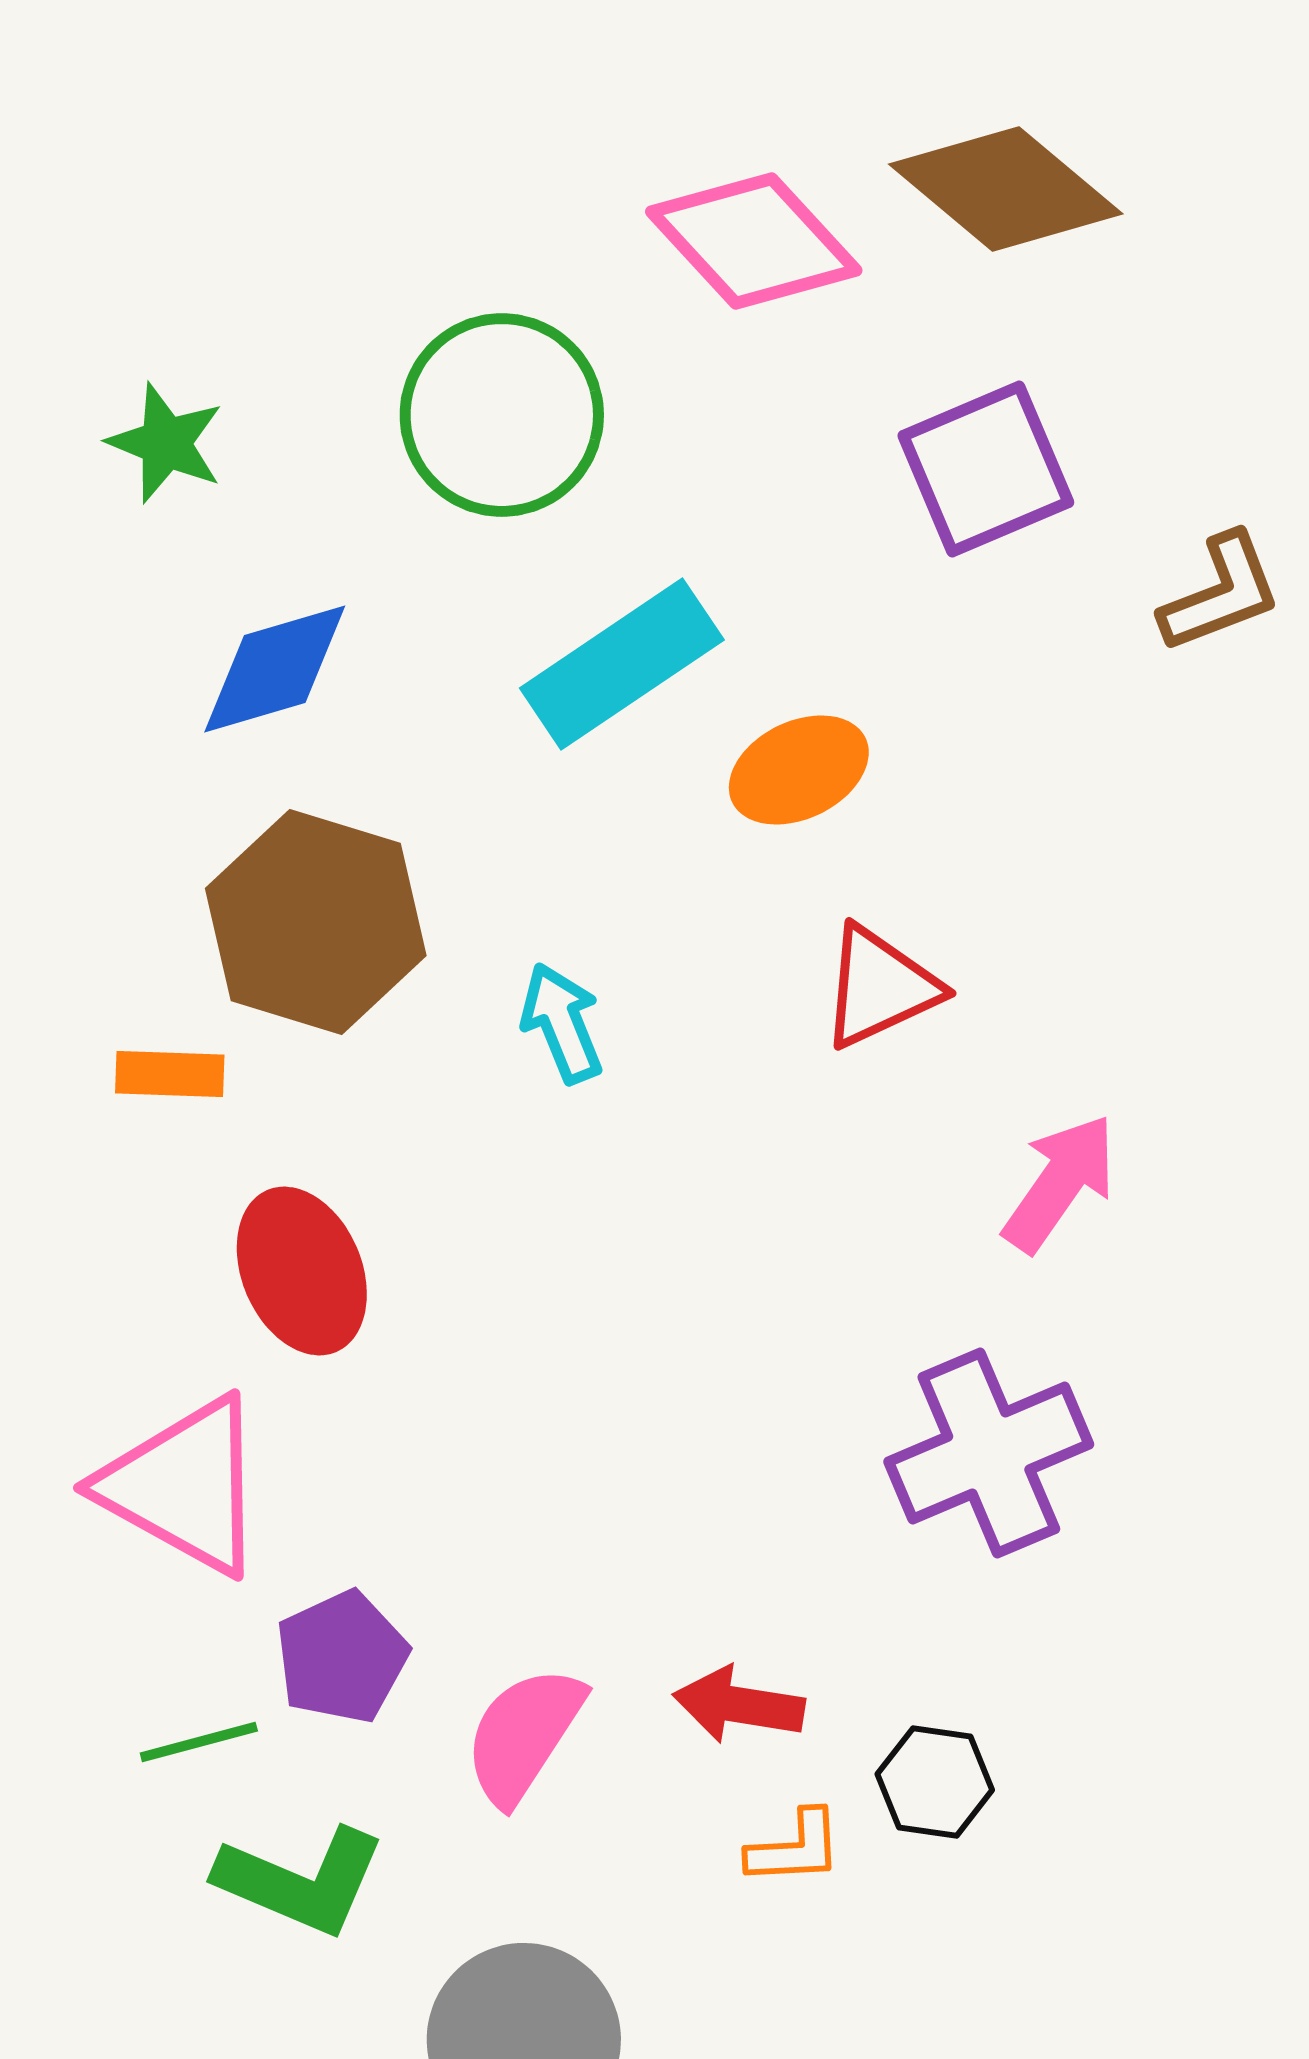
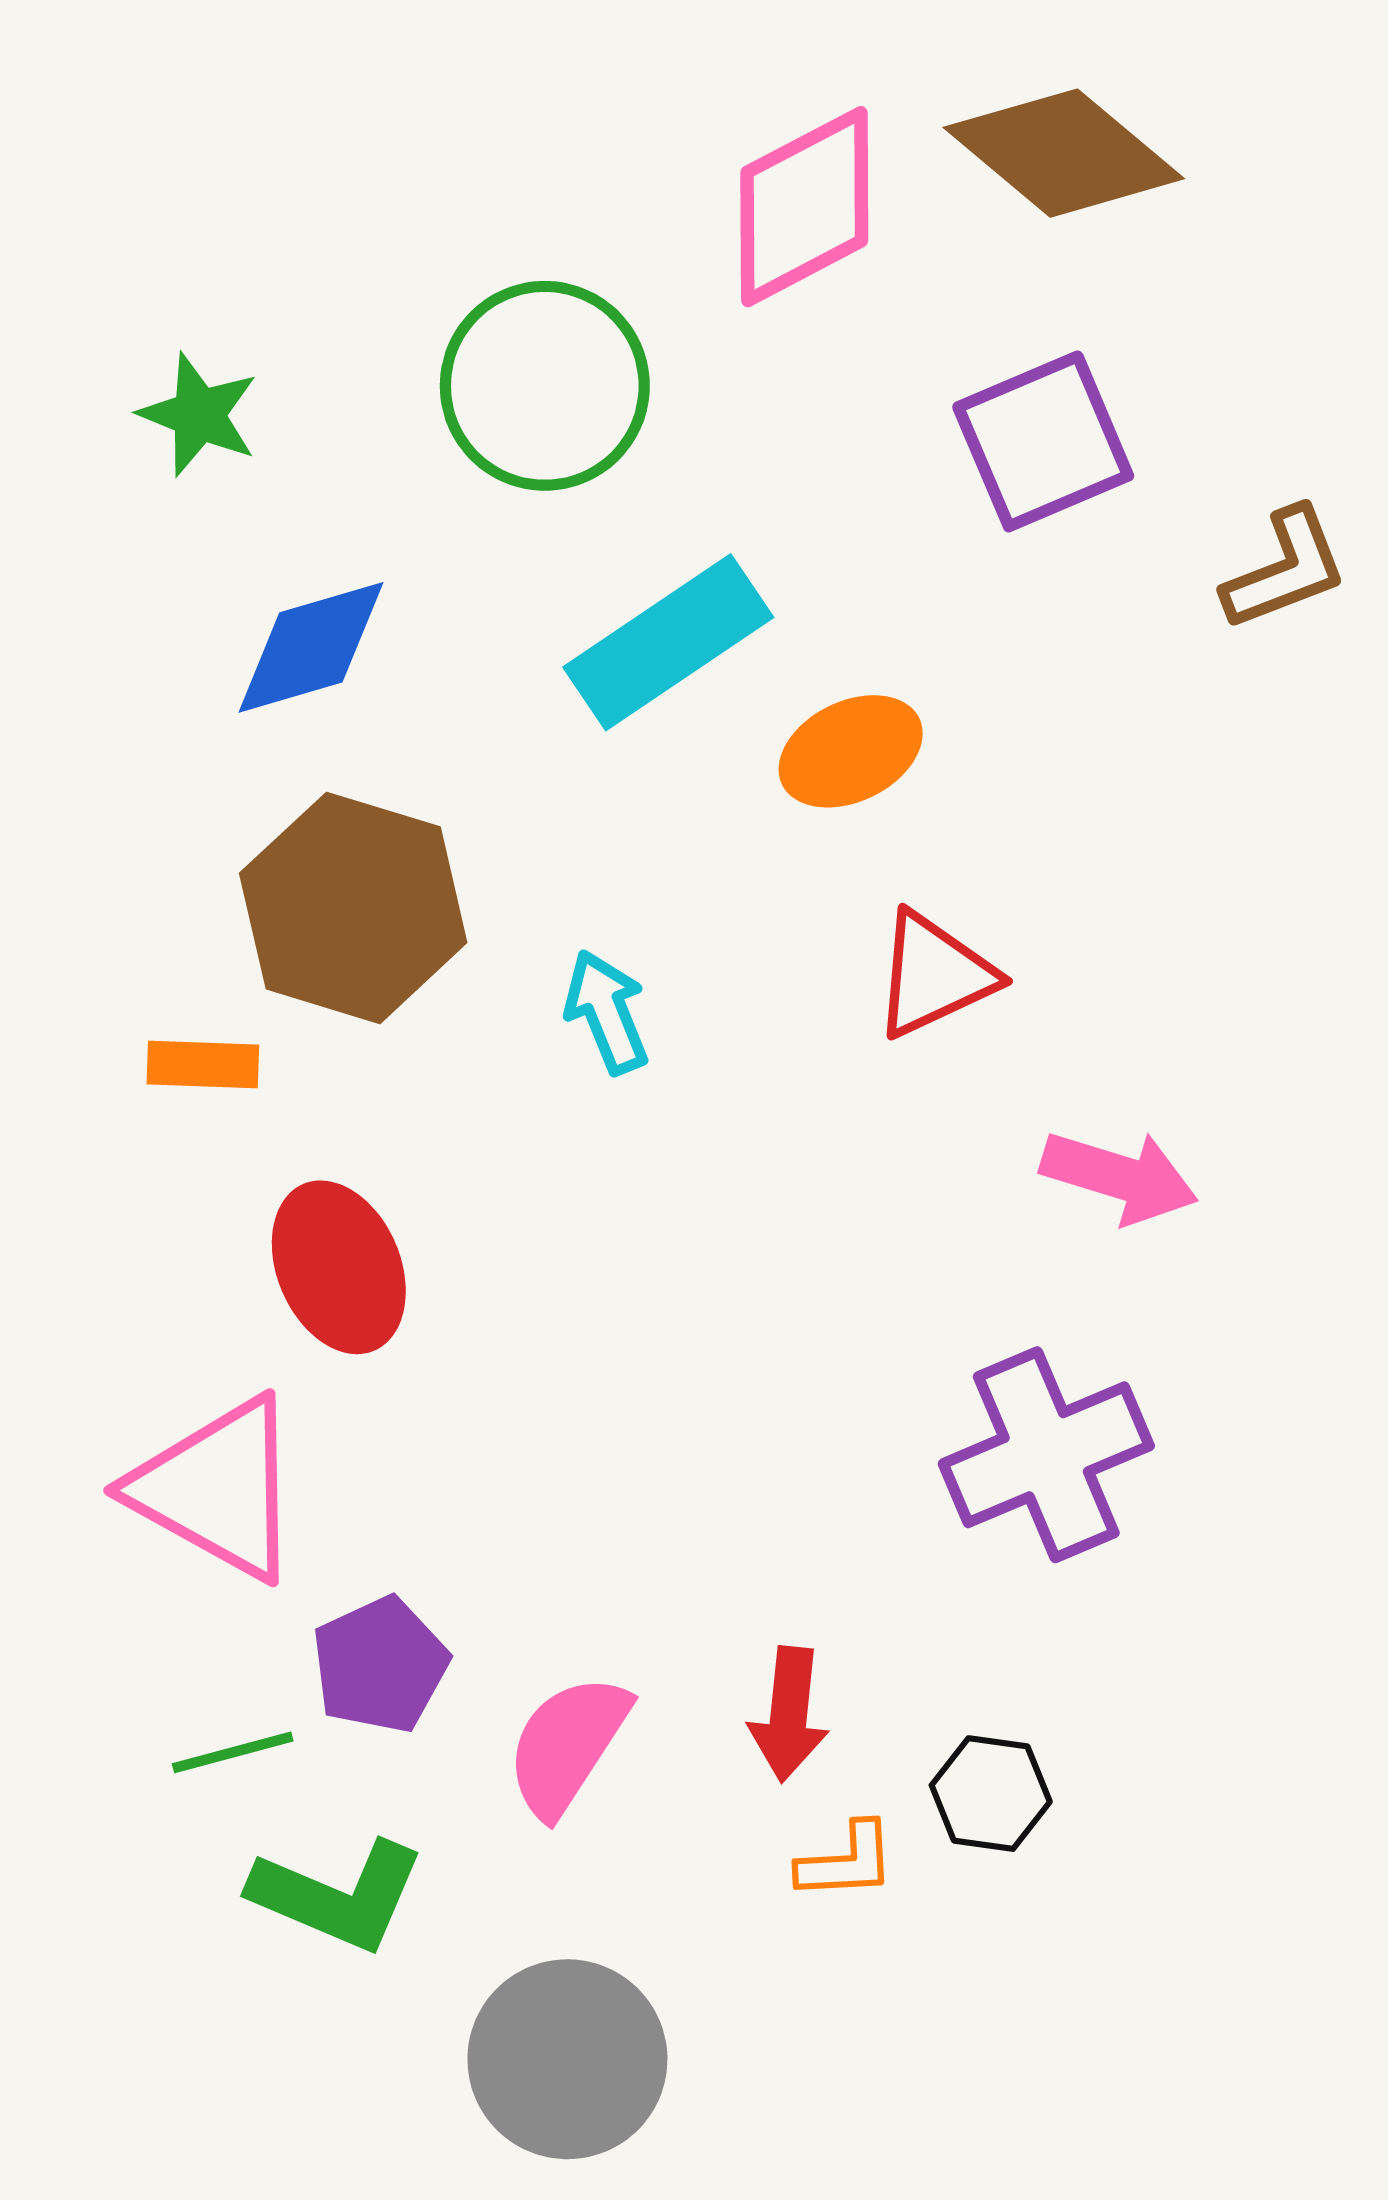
pink diamond: (754, 241) -> (804, 207), turned -75
pink arrow: (1060, 1183) -> (1119, 1177), turned 72
red arrow: (739, 1705) -> (789, 1714), turned -93

